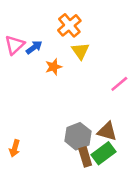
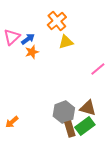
yellow triangle: (80, 51) -> (66, 42), turned 49
orange star: (54, 67) -> (32, 52), moved
orange arrow: (15, 148) -> (12, 122), turned 32

